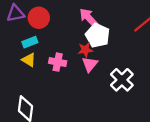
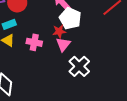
white cross: (122, 80) -> (79, 66), moved

